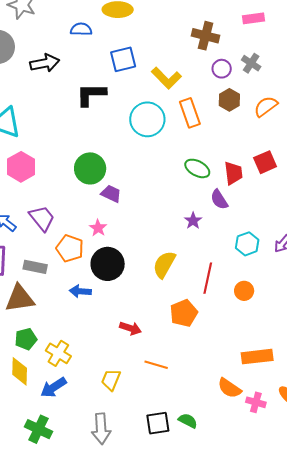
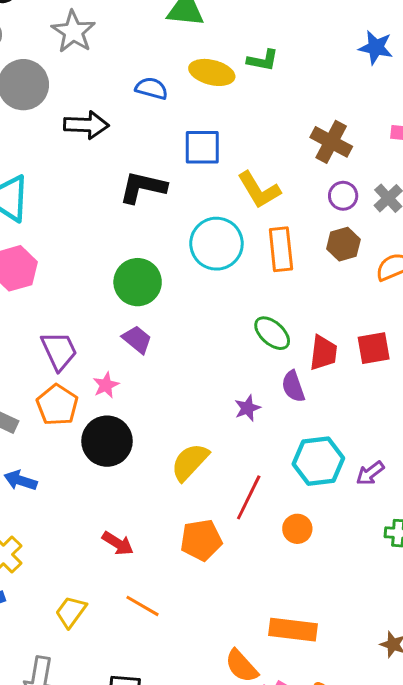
green circle: (90, 168) -> (138, 282), moved
purple trapezoid: (42, 218) -> (59, 351), moved
cyan hexagon: (247, 244) -> (318, 461), size x1.4
blue arrow: (80, 291) -> (20, 480), moved

